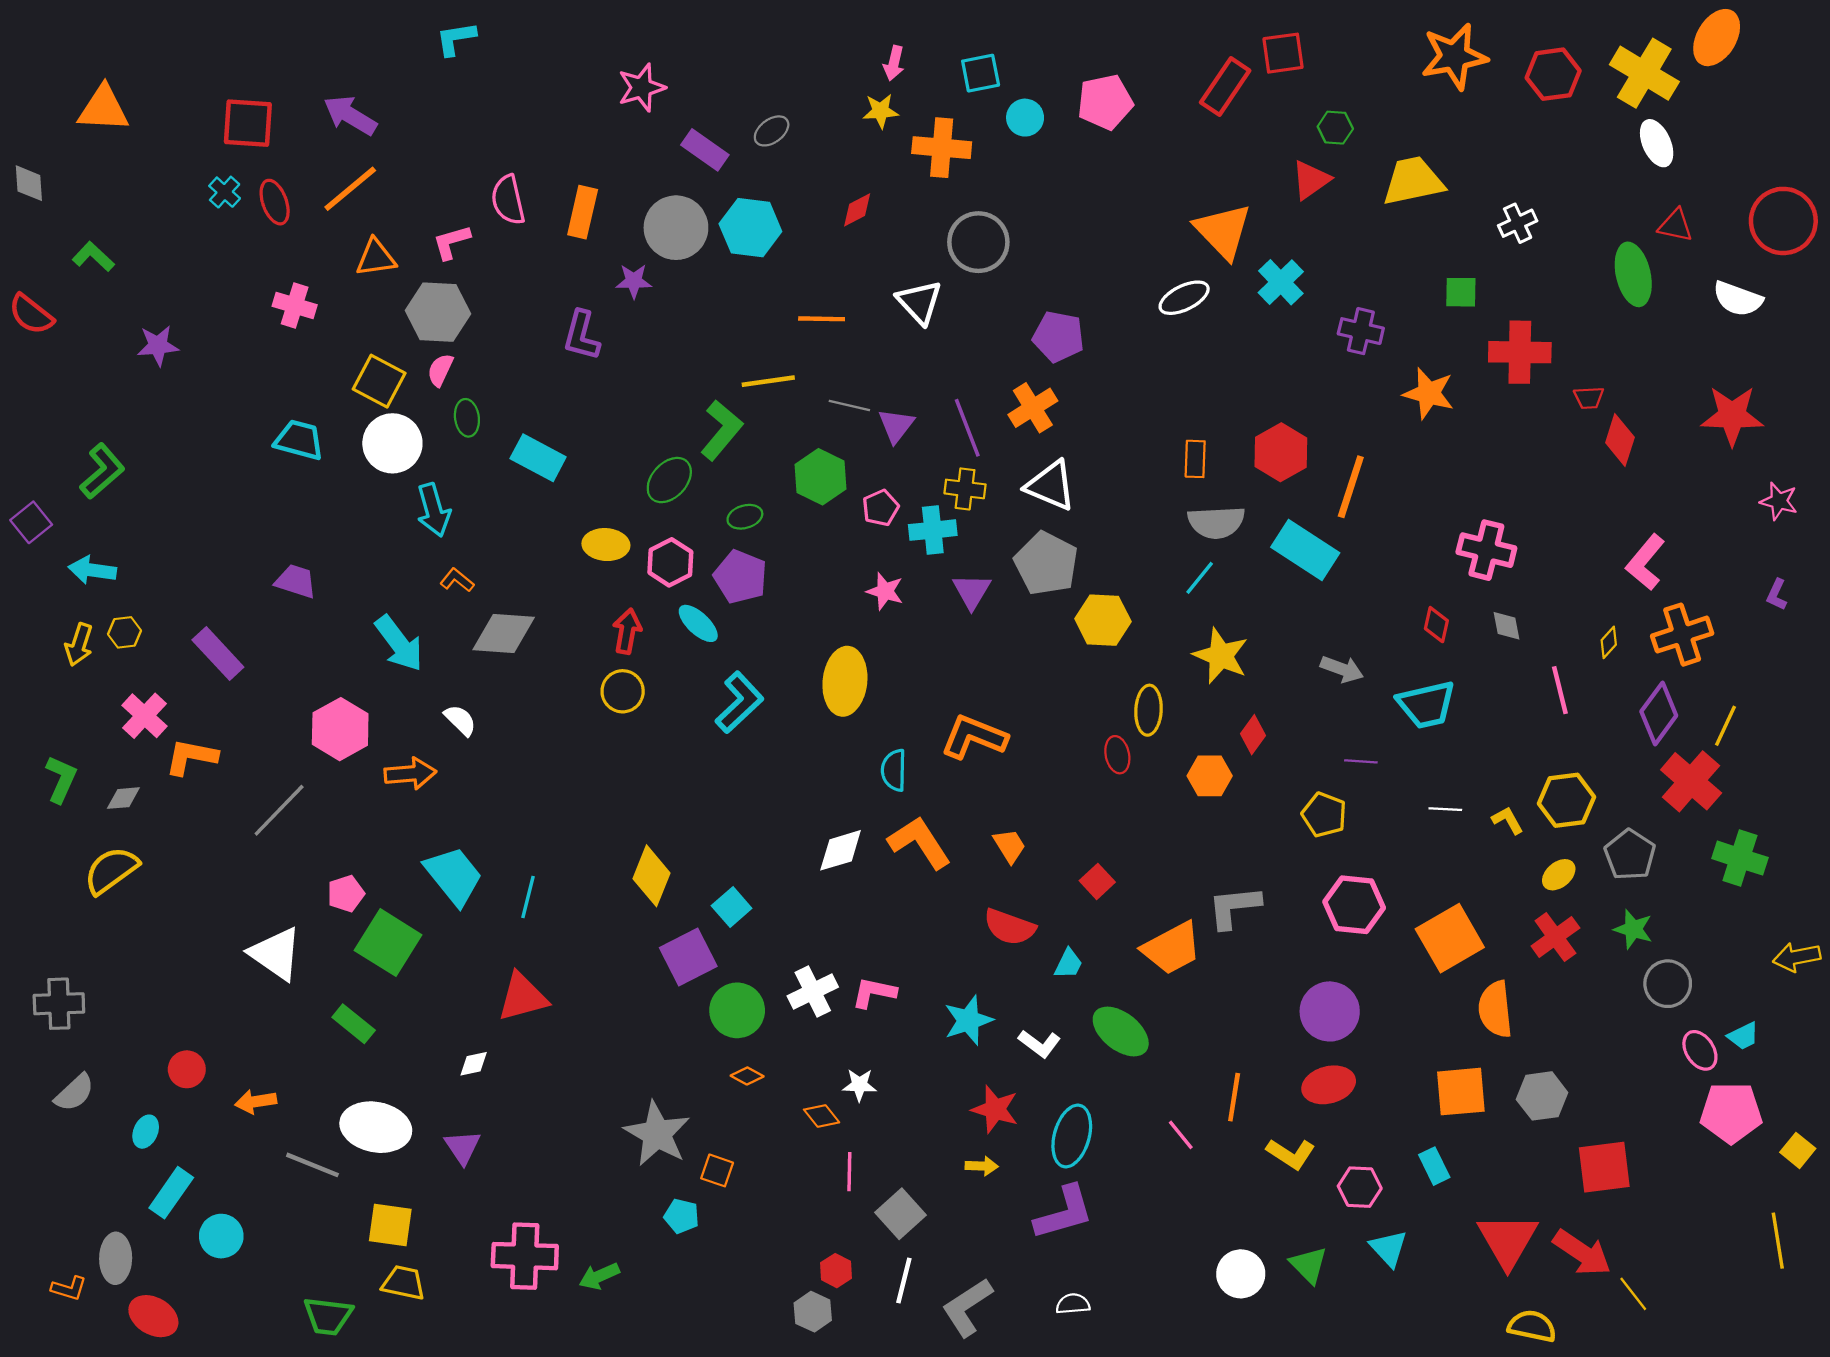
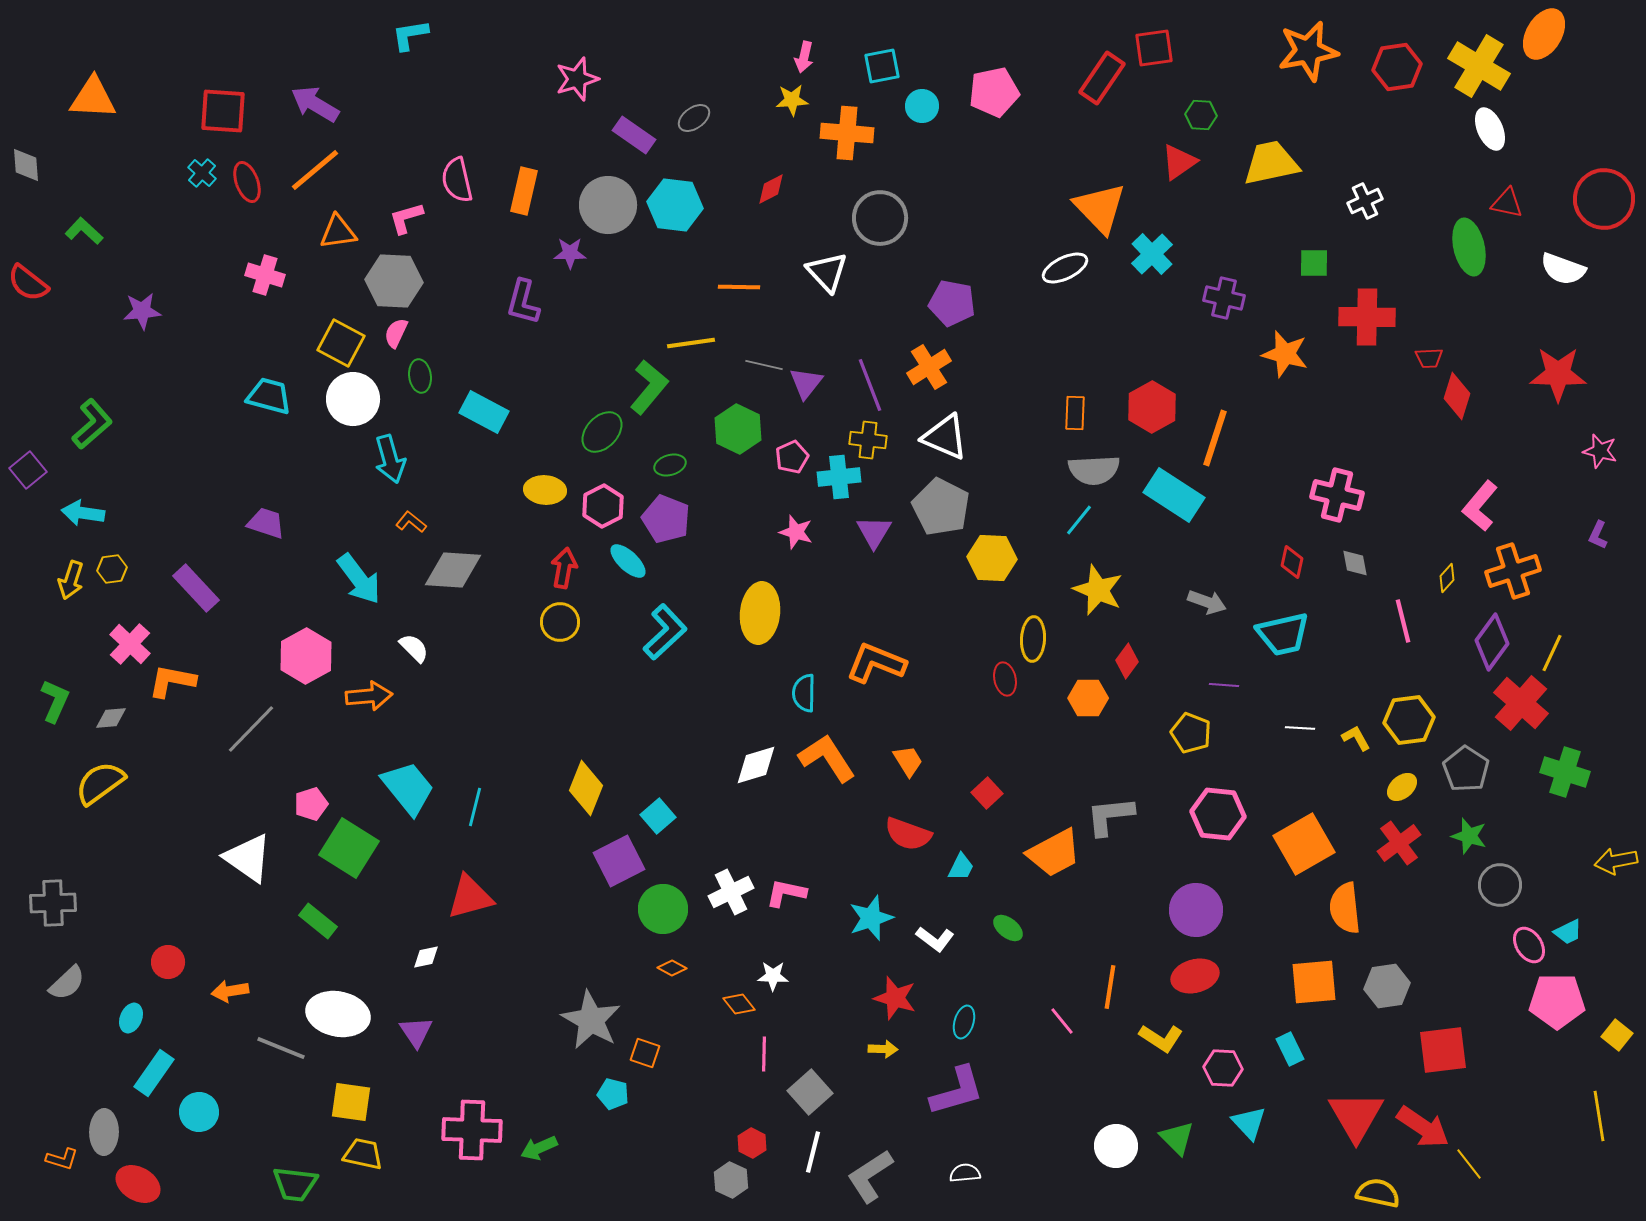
green ellipse: (1121, 1031) -> (1008, 928), size x0.6
cyan ellipse: (1072, 1136) -> (964, 1022), size x0.6

